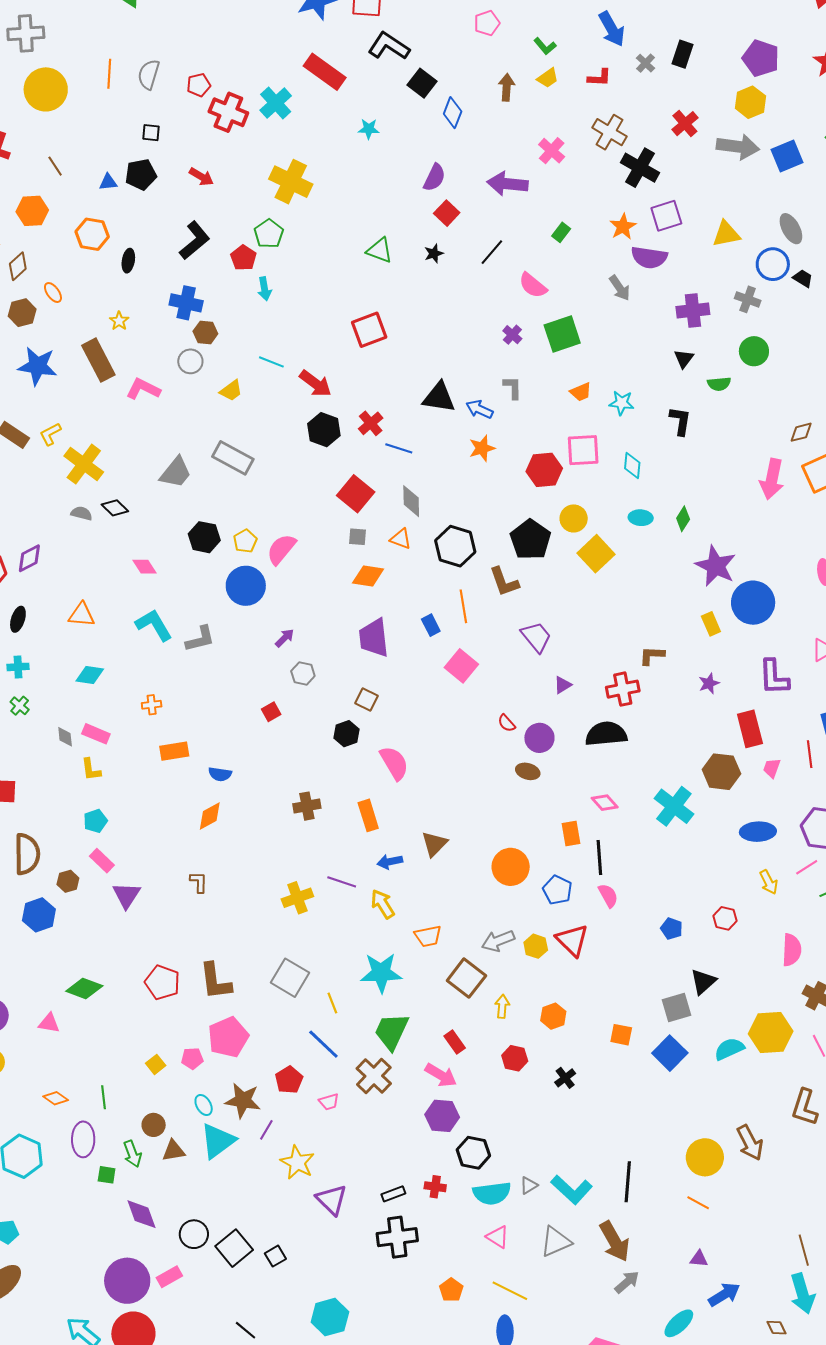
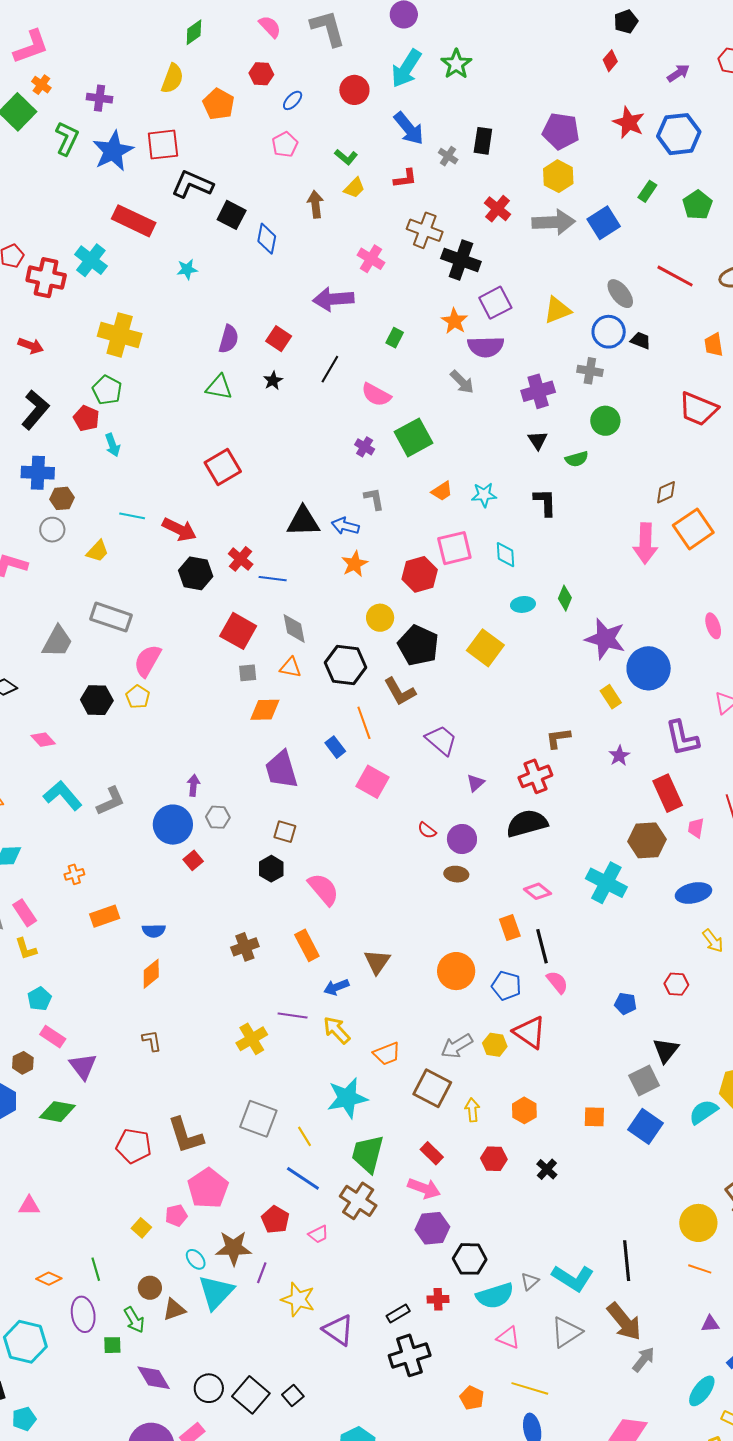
purple semicircle: (434, 178) -> (229, 339), moved
yellow circle: (574, 518) -> (380, 618), moved
pink semicircle: (281, 549) -> (147, 661), moved
blue circle: (246, 586) -> (173, 825), moved
purple arrow: (285, 638) -> (194, 785), turned -30
pink rectangle: (96, 734) -> (25, 913), turned 44
green diamond: (84, 988) -> (57, 1112), moved

